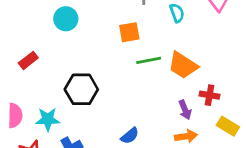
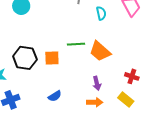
orange square: (129, 32) -> (52, 58), moved
red cross: (210, 95) -> (132, 76), moved

